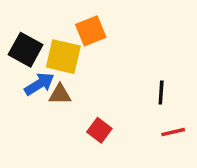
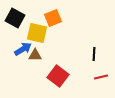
black square: (26, 50) -> (15, 18), moved
red square: (99, 130) -> (58, 76), size x1.5

